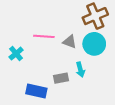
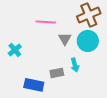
pink line: (44, 36) -> (46, 22), moved
gray triangle: (70, 42) -> (65, 39), turned 40

